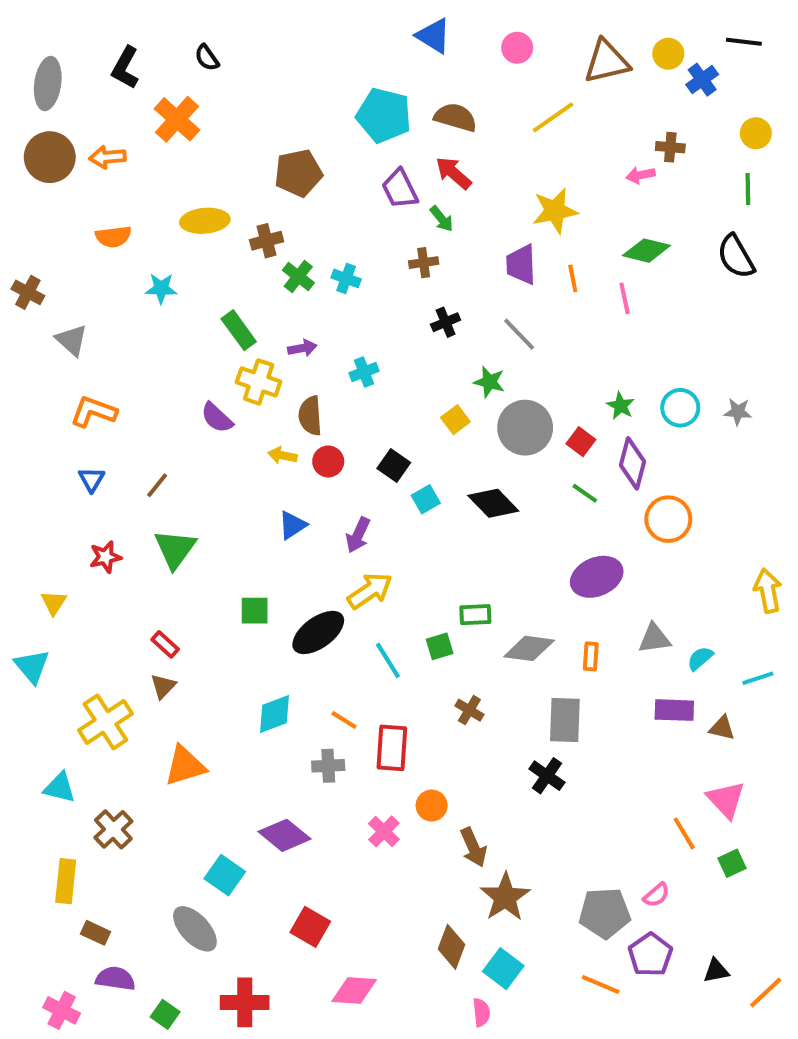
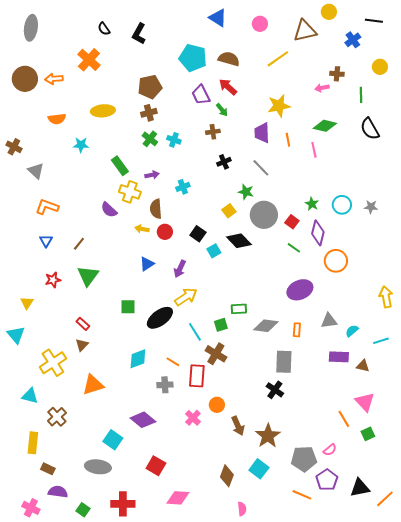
yellow circle: (668, 54) -> (329, 12), moved
black L-shape: (125, 68) -> (139, 34), moved
gray ellipse: (48, 84) -> (31, 28), moved
green line: (748, 189) -> (361, 95), moved
brown cross: (267, 241) -> (149, 113), moved
black diamond: (493, 503) -> (239, 241), moved
brown cross: (469, 710) -> (216, 354), moved, size x1.5
brown star: (505, 897) -> (268, 436), moved
gray ellipse: (195, 929) -> (98, 467), turned -40
cyan square: (503, 969) -> (259, 469), moved
black triangle: (716, 971) -> (360, 488), size x1.5

